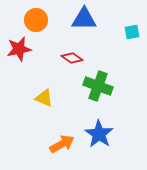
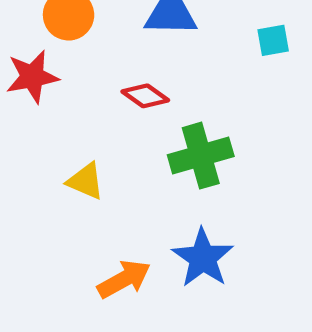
green cross: (98, 86) -> (201, 156), turned -36

